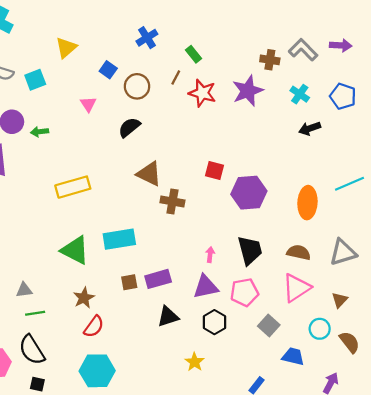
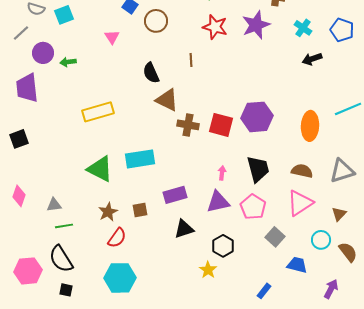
brown line: (176, 77) -> (191, 60), moved, turned -32
black semicircle: (129, 127) -> (151, 73), moved, turned -75
red square: (214, 170) -> (221, 125), moved, size x1.4
brown square: (129, 282) -> (140, 210), moved
pink pentagon: (244, 292) -> (253, 207), turned -30
black hexagon: (214, 322) -> (223, 246), moved

